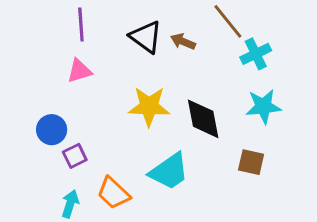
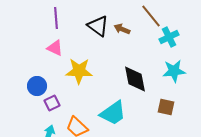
pink triangle: (79, 71) -> (55, 48), turned 42
yellow star: (149, 106) -> (79, 71), moved

